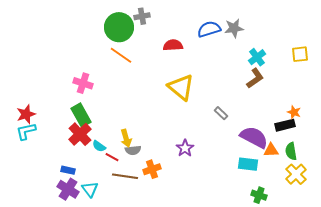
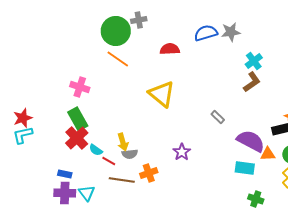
yellow triangle: (181, 87) -> (162, 94), moved
purple cross: (68, 189) -> (65, 193), turned -30

